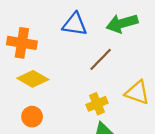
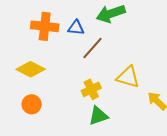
blue triangle: (75, 24) -> (76, 28), moved, size x0.7
orange cross: (22, 43) -> (45, 26), moved

